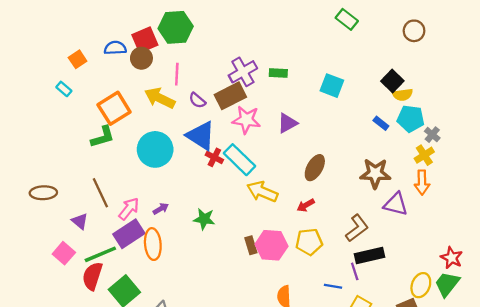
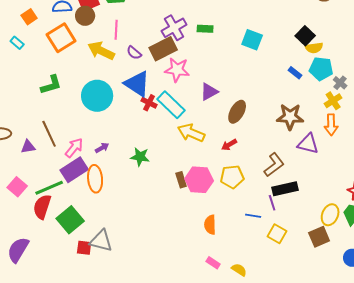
orange square: (114, 108) -> (61, 38), moved
purple triangle: (287, 123) -> (209, 92), moved
purple triangle: (80, 221) -> (28, 147), moved, turned -49

